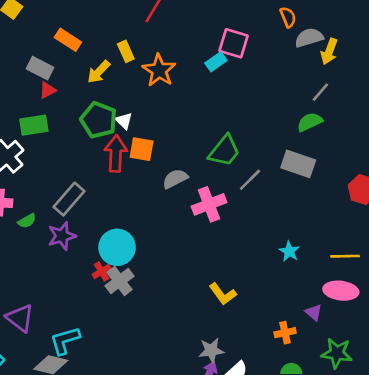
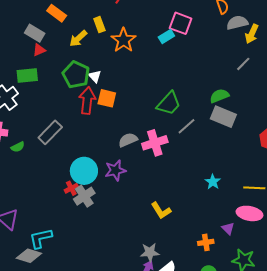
green semicircle: (310, 122) -> (219, 96), moved
gray semicircle: (175, 179) -> (128, 140), moved
purple star: (62, 236) -> (115, 170), moved

